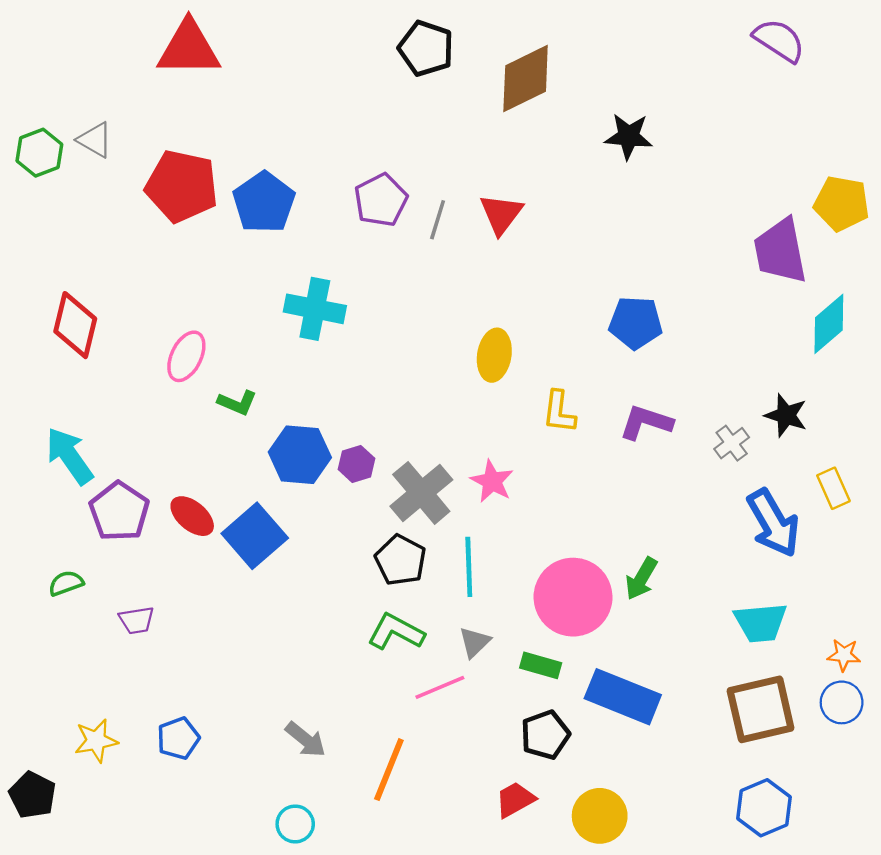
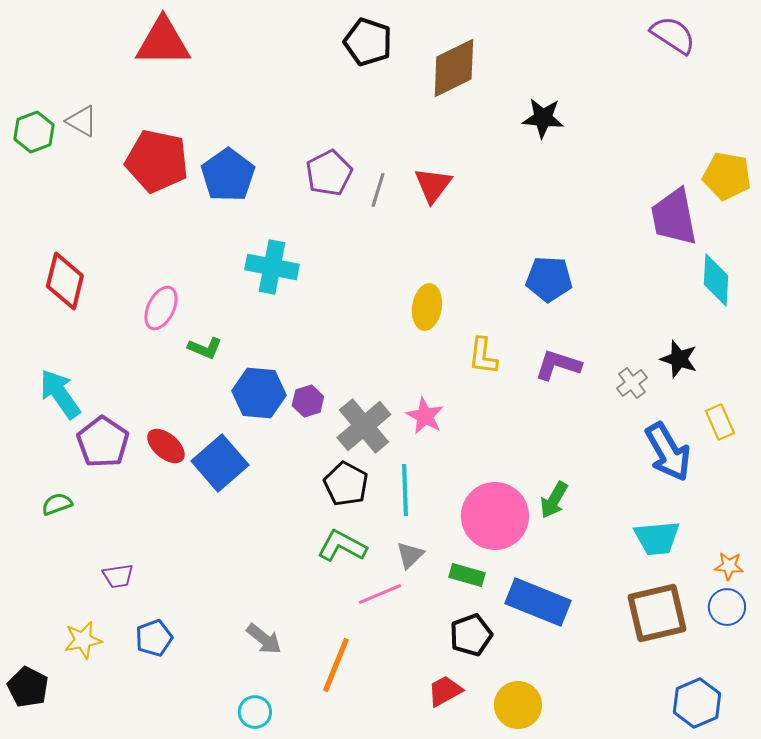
cyan diamond: (829, 324) -> (716, 280), turned -46
purple trapezoid: (137, 620) -> (118, 576), moved
blue hexagon: (764, 808) -> (697, 703), moved

